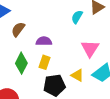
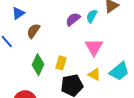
purple semicircle: (44, 41) -> (73, 19), moved, turned -35
pink triangle: (90, 48) -> (94, 47), moved

